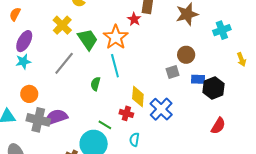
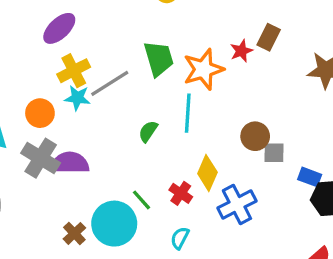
yellow cross: (62, 25) -> (74, 71), moved
brown circle: (186, 55) -> (255, 136), moved
cyan star: (23, 61) -> (77, 98), moved

